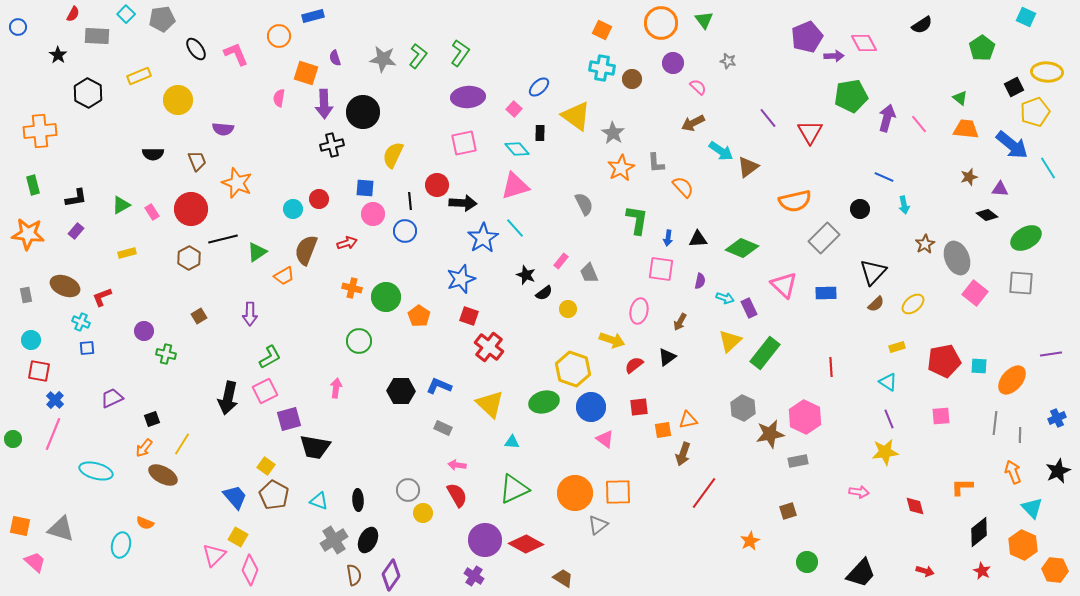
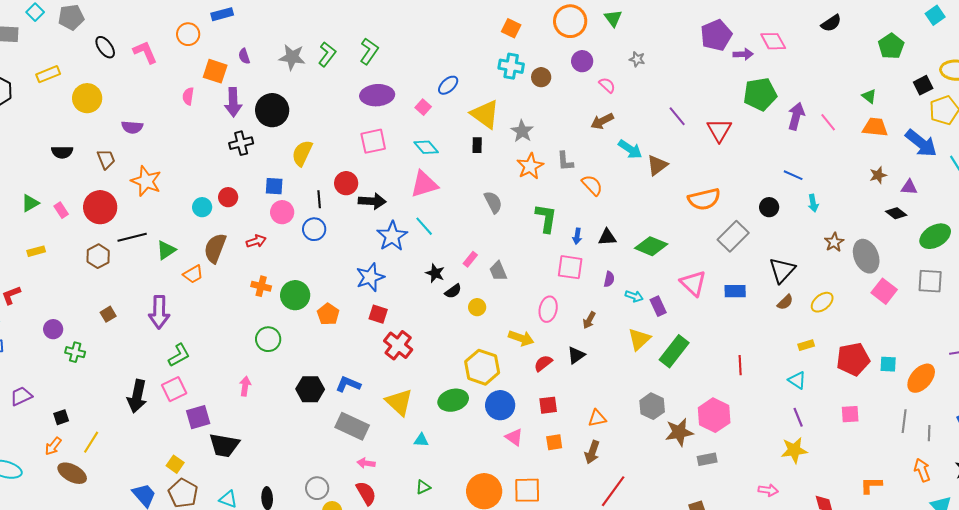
cyan square: (1026, 17) -> (935, 15), turned 30
black rectangle: (540, 133) -> (477, 145), moved
purple arrow: (250, 314) -> (159, 312), size x1.4
gray rectangle: (443, 428) -> (352, 426), size x1.8
orange square: (663, 430) -> (554, 442), moved
green triangle: (514, 489) -> (423, 487), size x0.5

